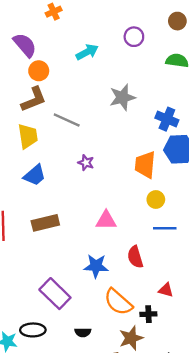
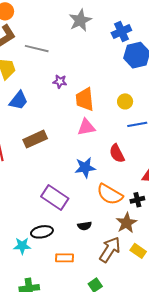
blue cross: (167, 119) -> (121, 31), turned -36
orange trapezoid: (145, 165) -> (85, 99), moved

